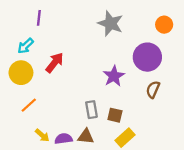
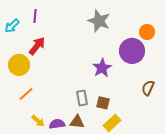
orange circle: (164, 25) -> (147, 32), moved
cyan arrow: (25, 46) -> (12, 26), moved
red arrow: (55, 63) -> (37, 46), moved
brown semicircle: (153, 89) -> (148, 88), moved

